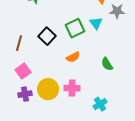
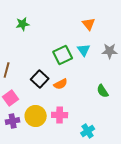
gray star: (117, 11) -> (110, 51), moved
black square: (47, 36) -> (40, 79), moved
green semicircle: (107, 64) -> (103, 91), moved

